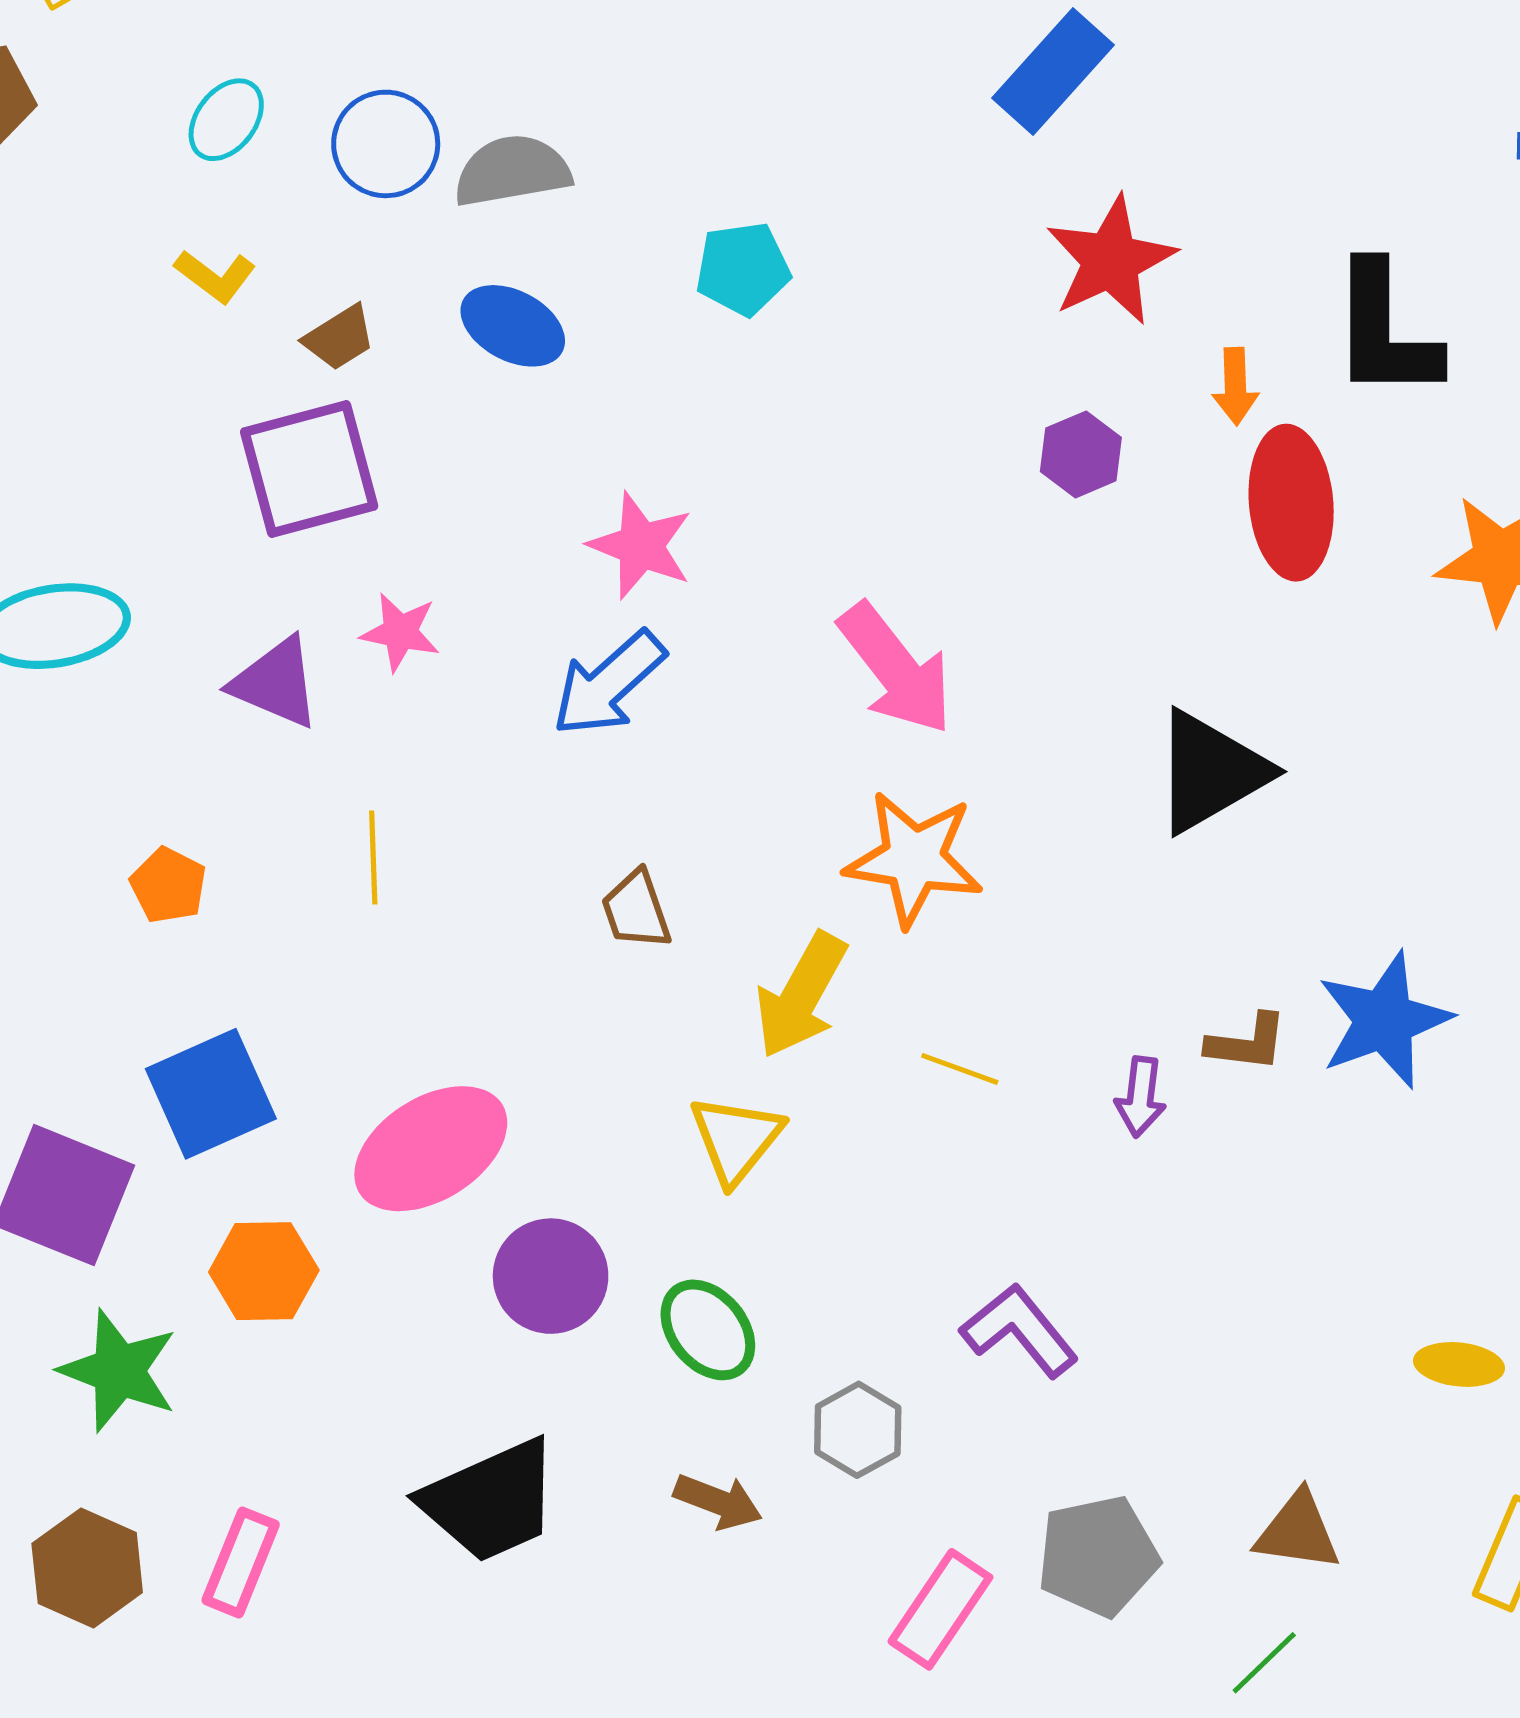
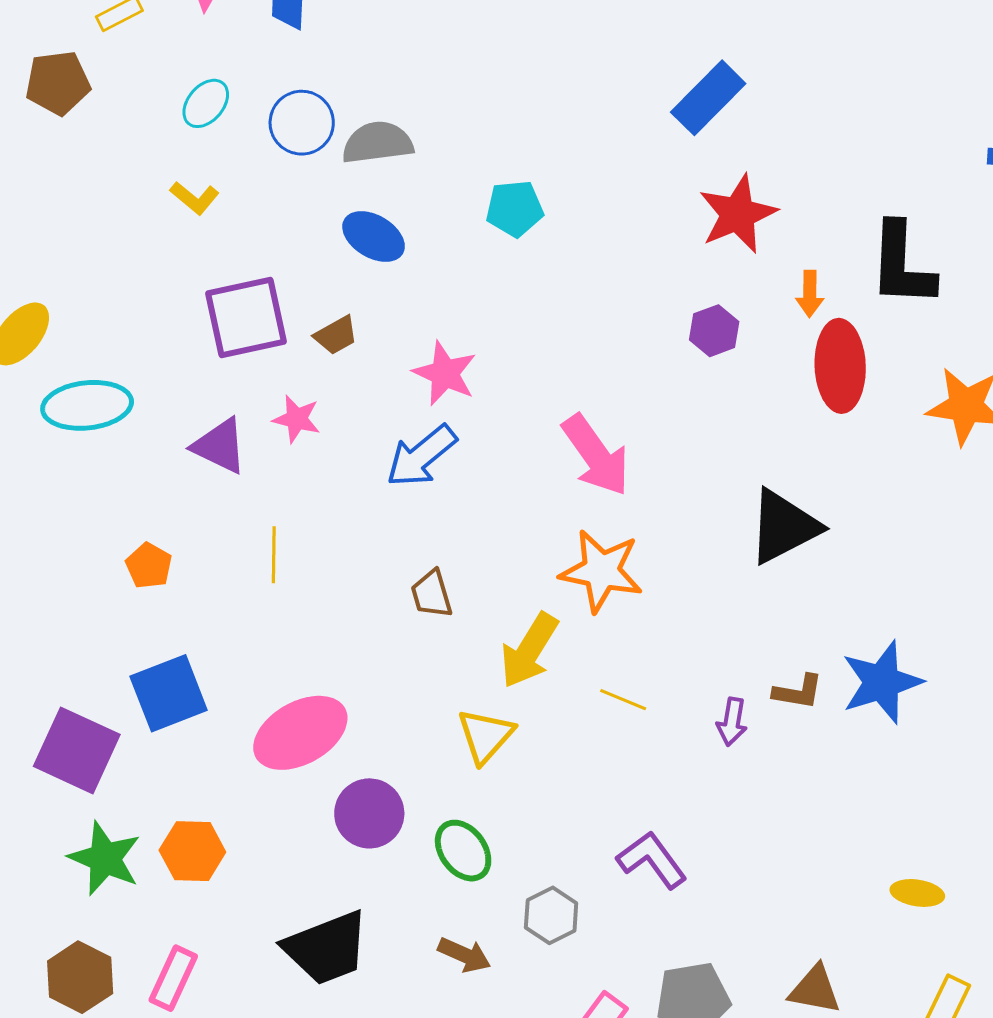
brown trapezoid: (339, 338) -> (336, 335), moved
orange hexagon: (264, 1271) -> (192, 851), moved

